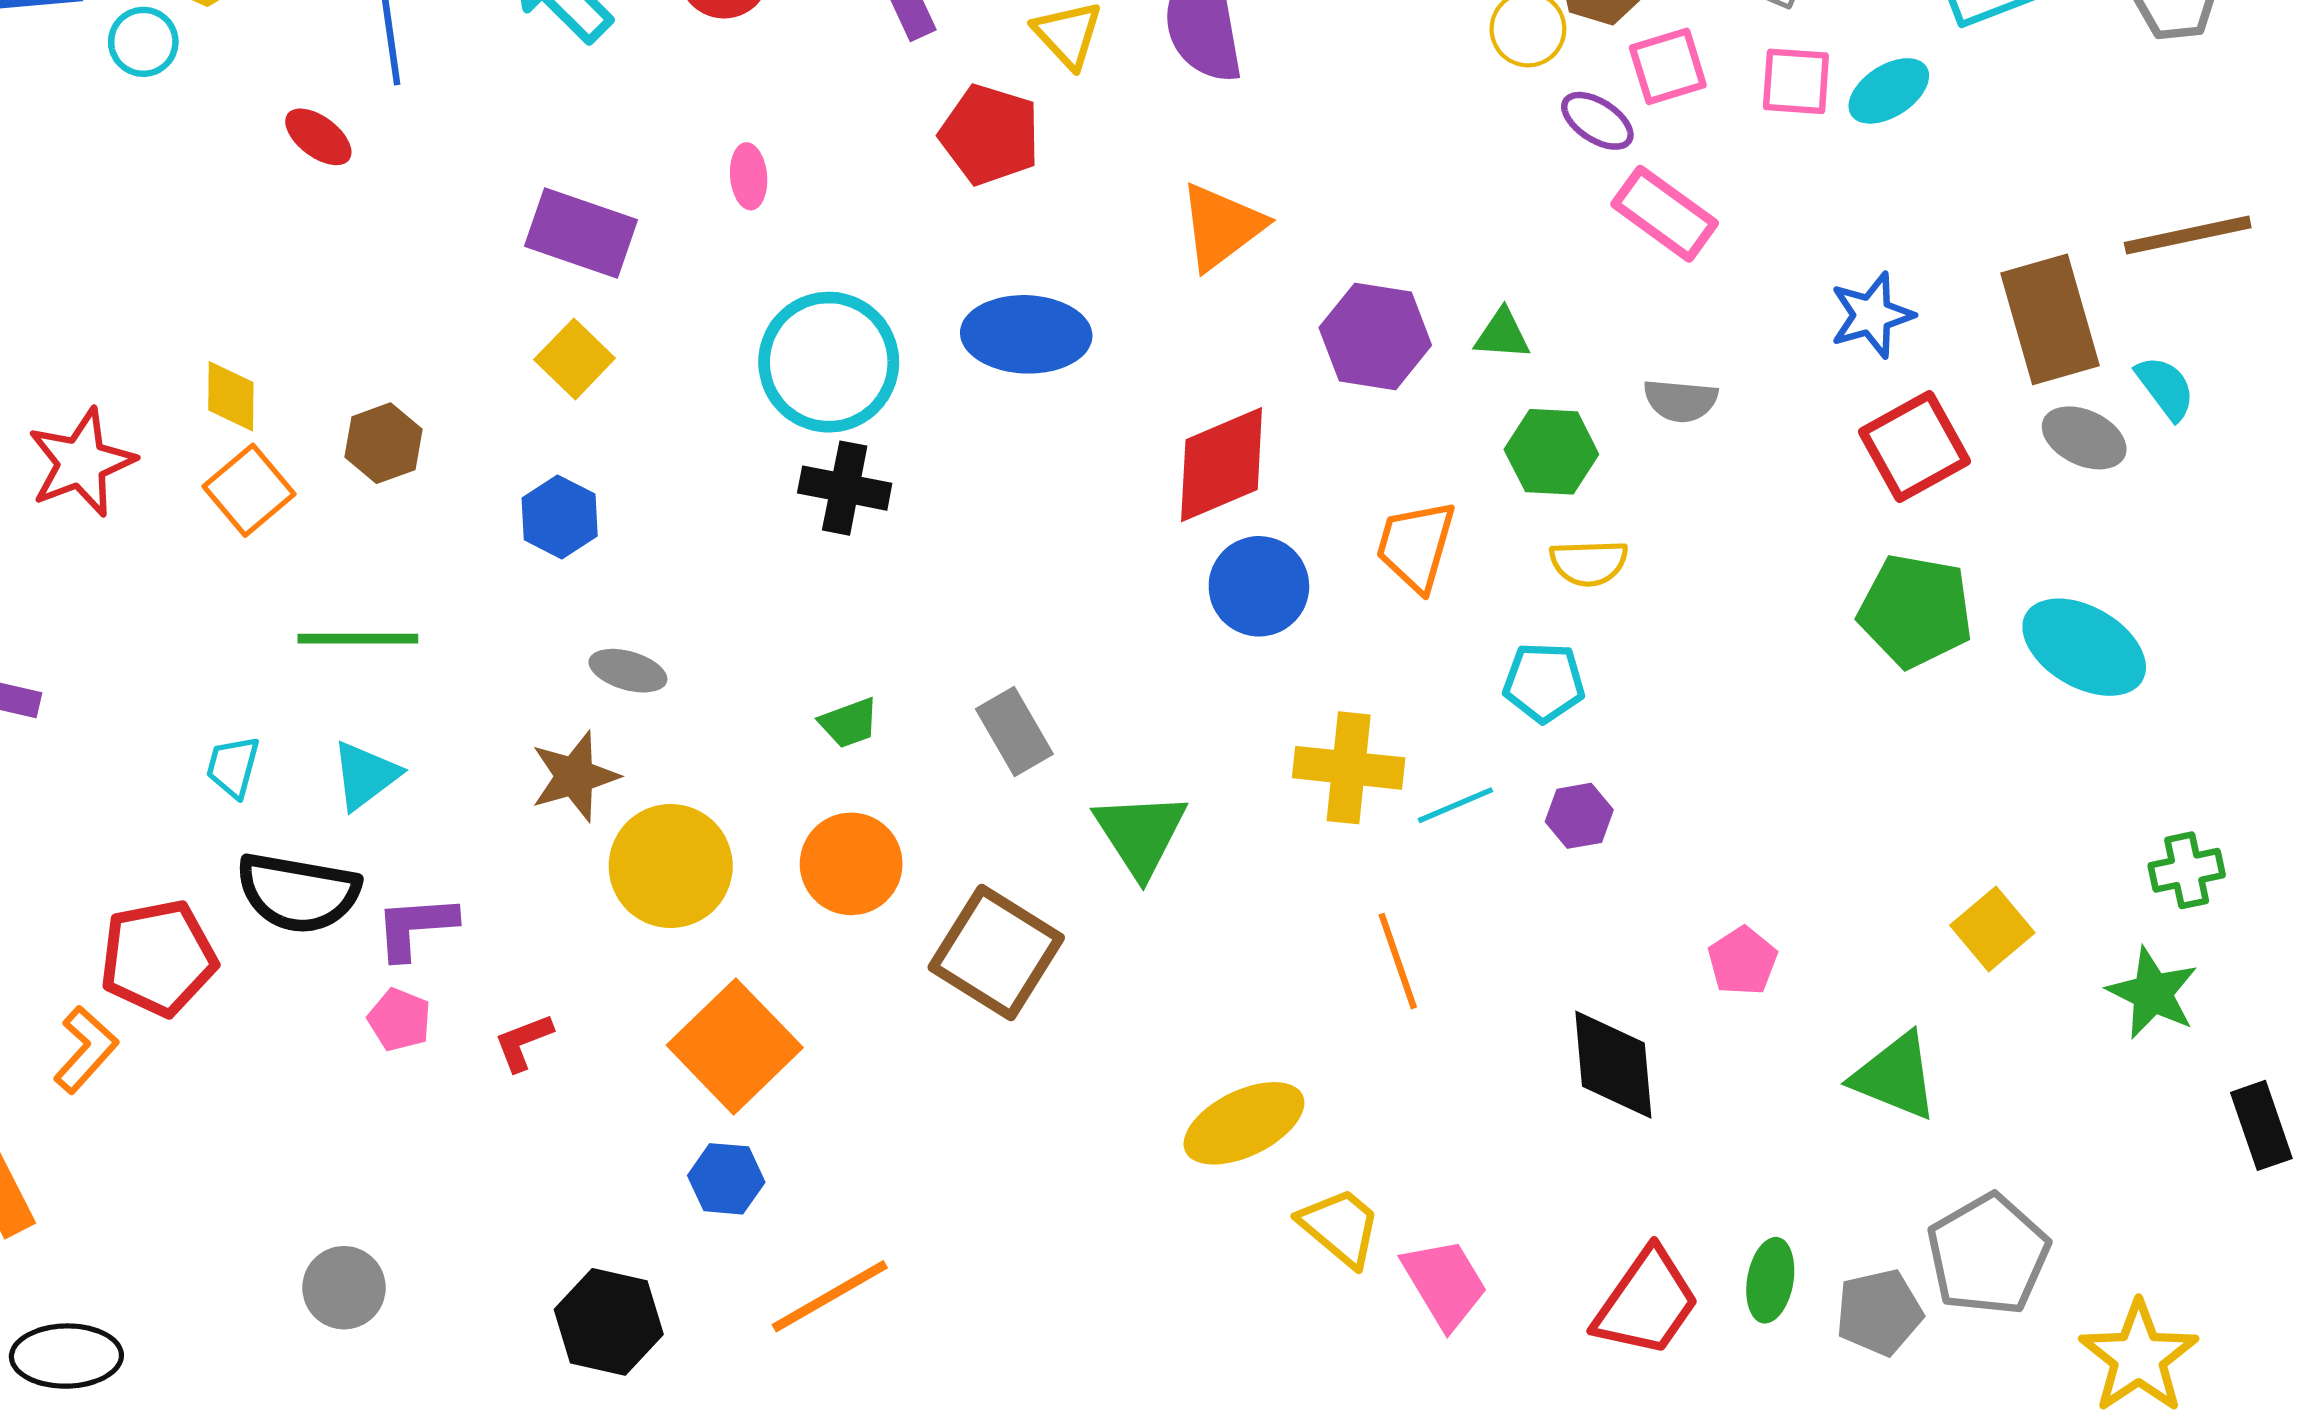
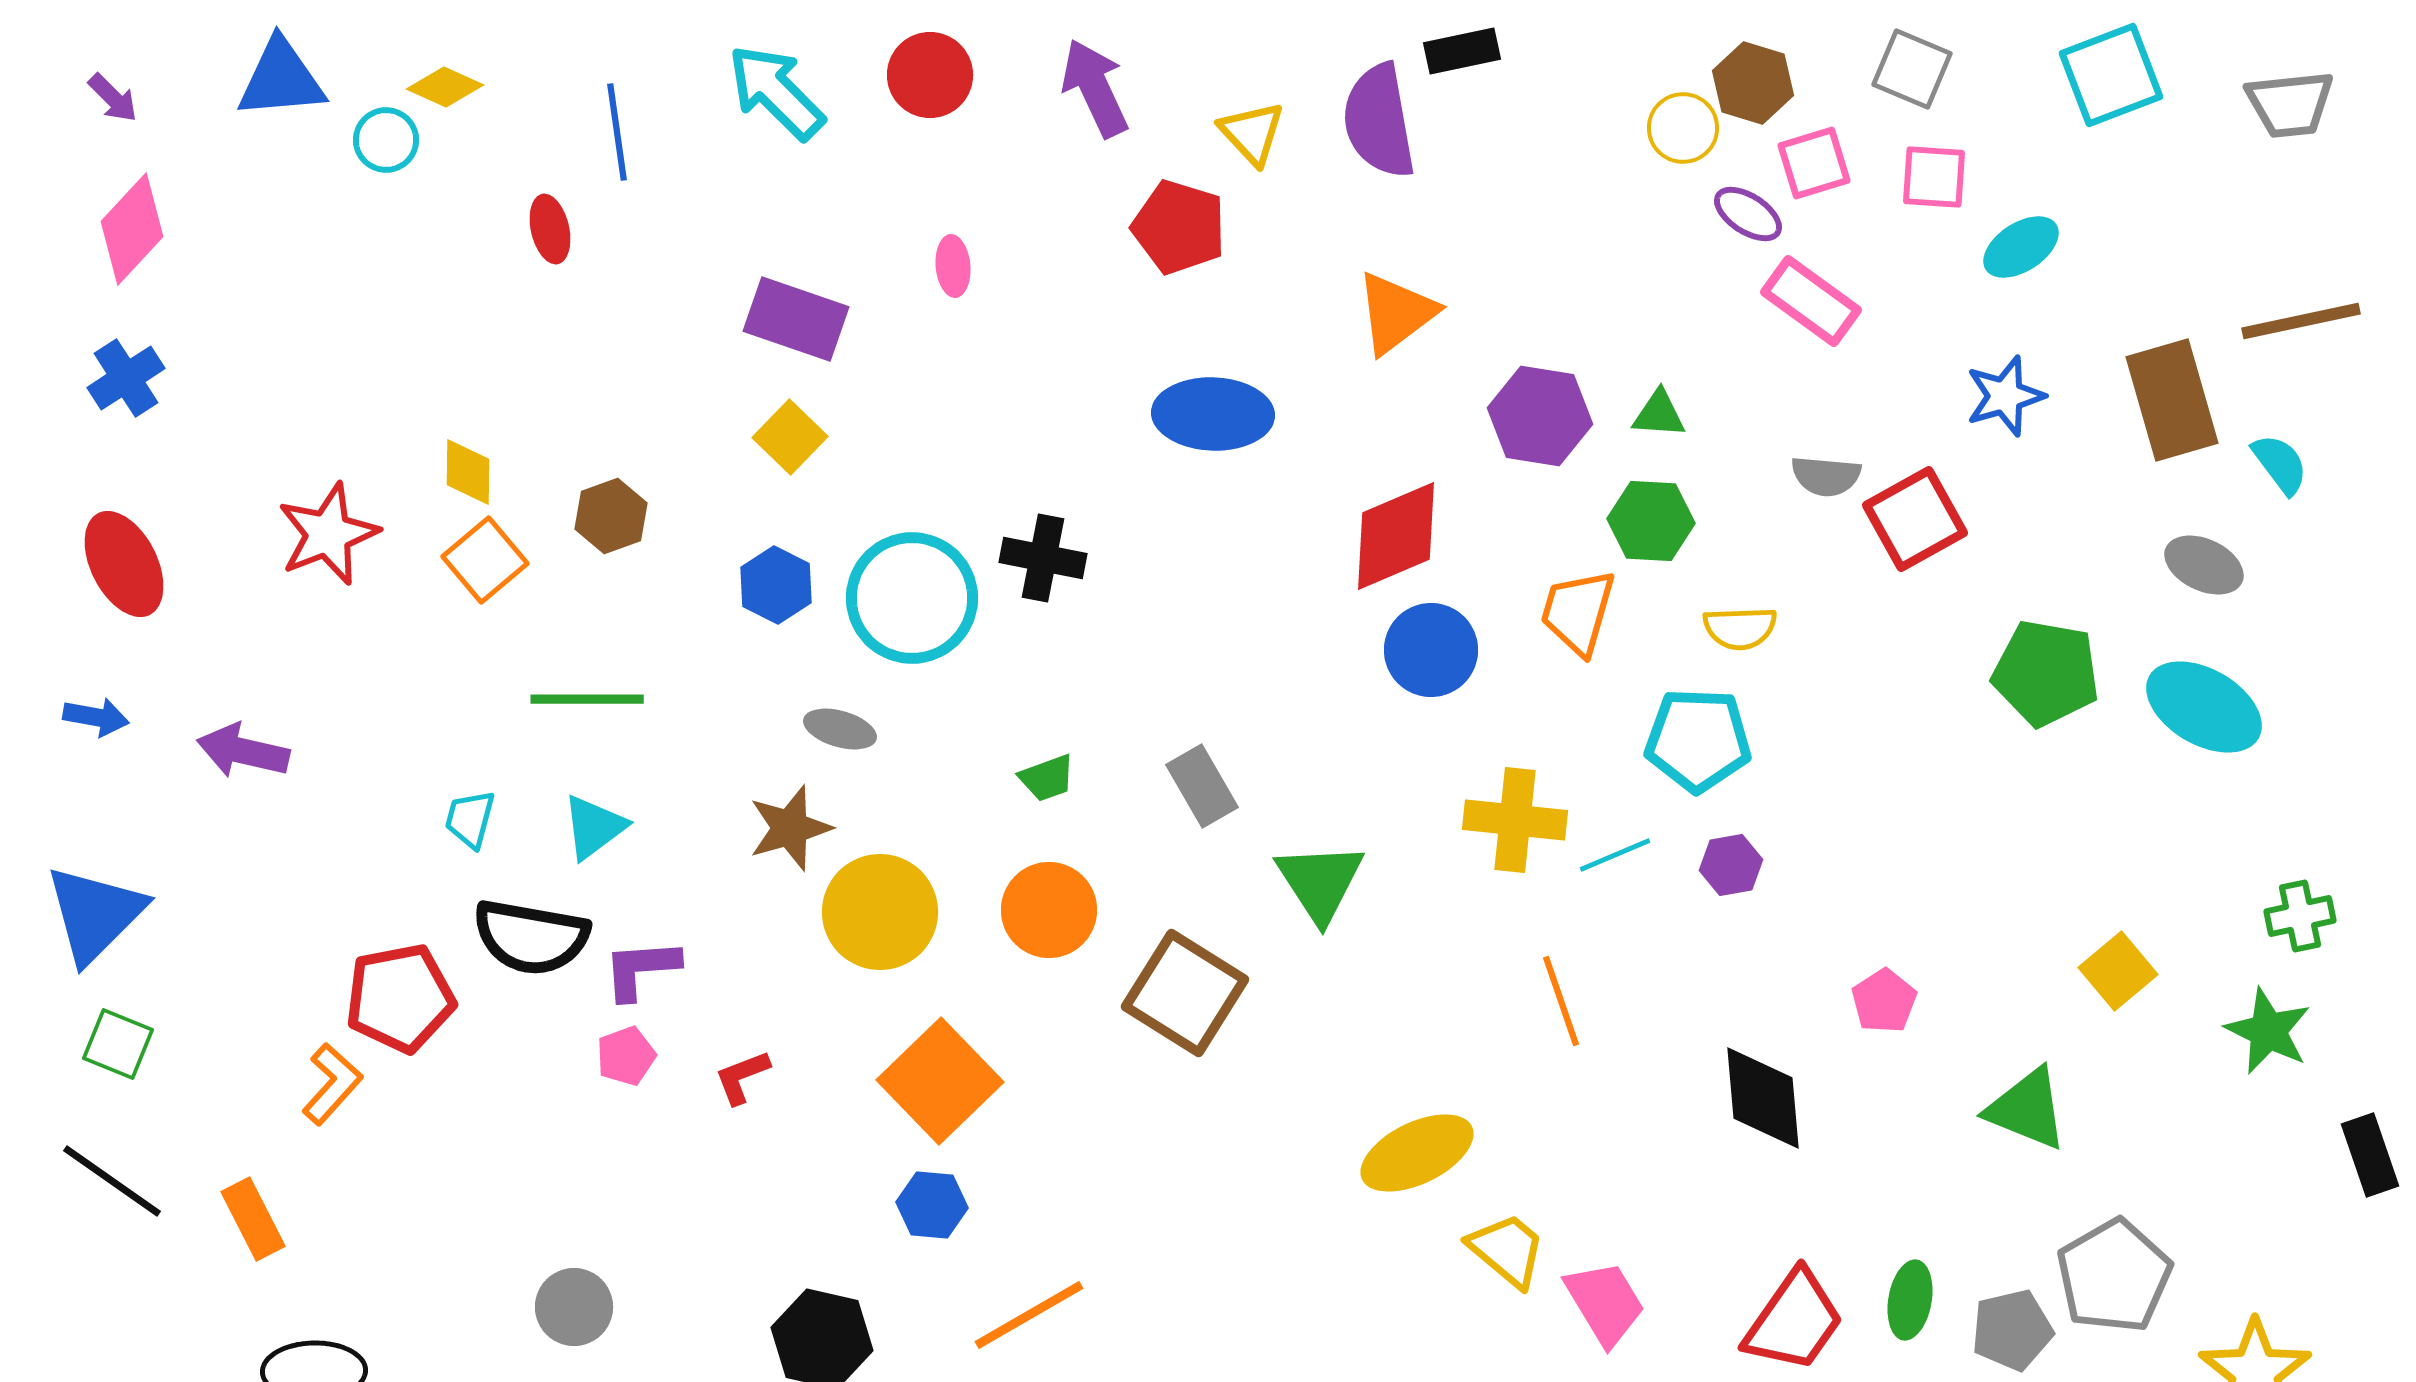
cyan ellipse: (1889, 91) -> (2021, 247), moved
red ellipse: (318, 137) -> (550, 229), turned 40
cyan circle: (829, 362) -> (912, 598), moved
gray ellipse: (2084, 438) -> (2204, 565), moved
red square: (1914, 446) -> (1915, 519), moved
green hexagon: (1551, 452) -> (1651, 521), moved
cyan pentagon: (1544, 682) -> (1698, 740), size x1.4
pink pentagon: (400, 1020) -> (626, 1056), turned 30

